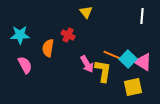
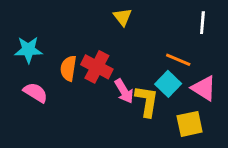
red cross: (68, 35) -> (97, 67), moved, size x1.5
orange line: (112, 55) -> (178, 60), moved
cyan square: (128, 59) -> (168, 84), moved
pink semicircle: (25, 65) -> (36, 93), turned -30

